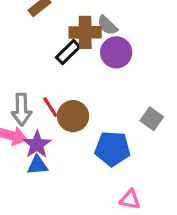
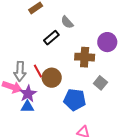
gray semicircle: (107, 25) -> (67, 22), moved
brown cross: (85, 32) -> (85, 57), moved
purple circle: (116, 52) -> (107, 42), moved

